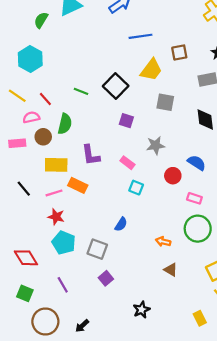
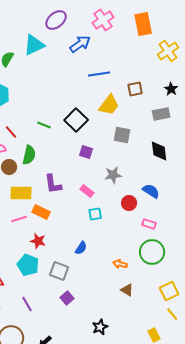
cyan square: (136, 188) -> (95, 214), turned -32
red star: (56, 217) -> (38, 241), moved

